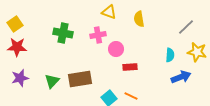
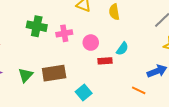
pink cross: (98, 35) -> (64, 33), moved
cyan semicircle: (170, 55) -> (122, 49), moved, turned 32
orange line: (131, 96) -> (139, 90), moved

